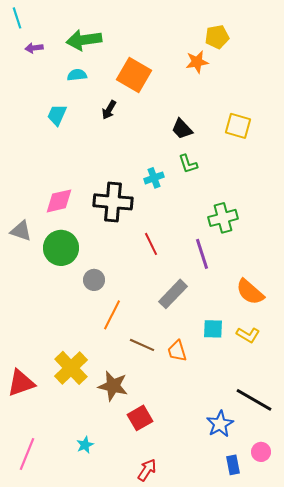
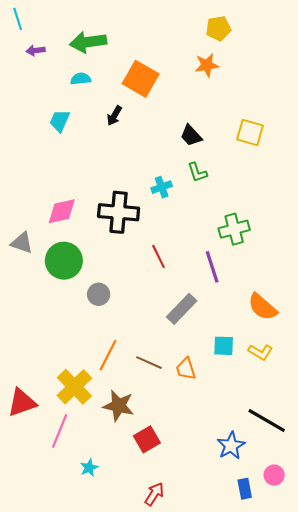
yellow pentagon: (217, 37) -> (218, 28), moved
orange line: (112, 315) -> (108, 355), moved
pink line: (27, 454) -> (60, 431), moved

